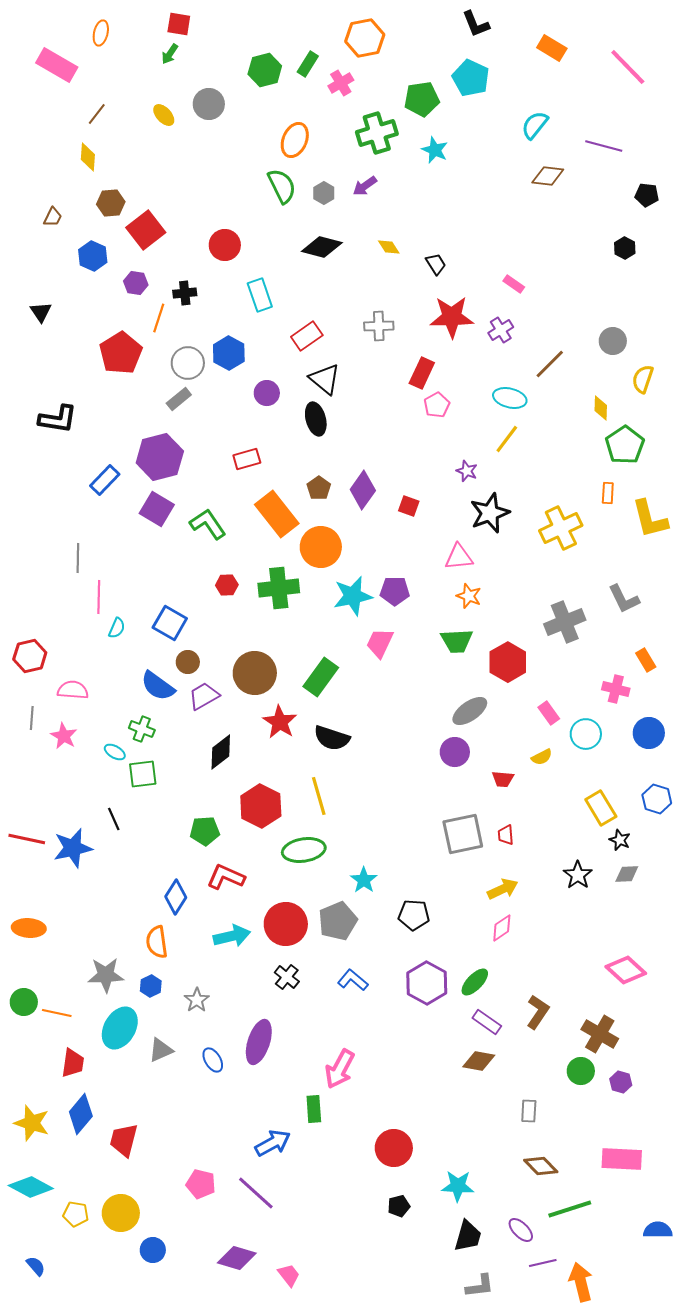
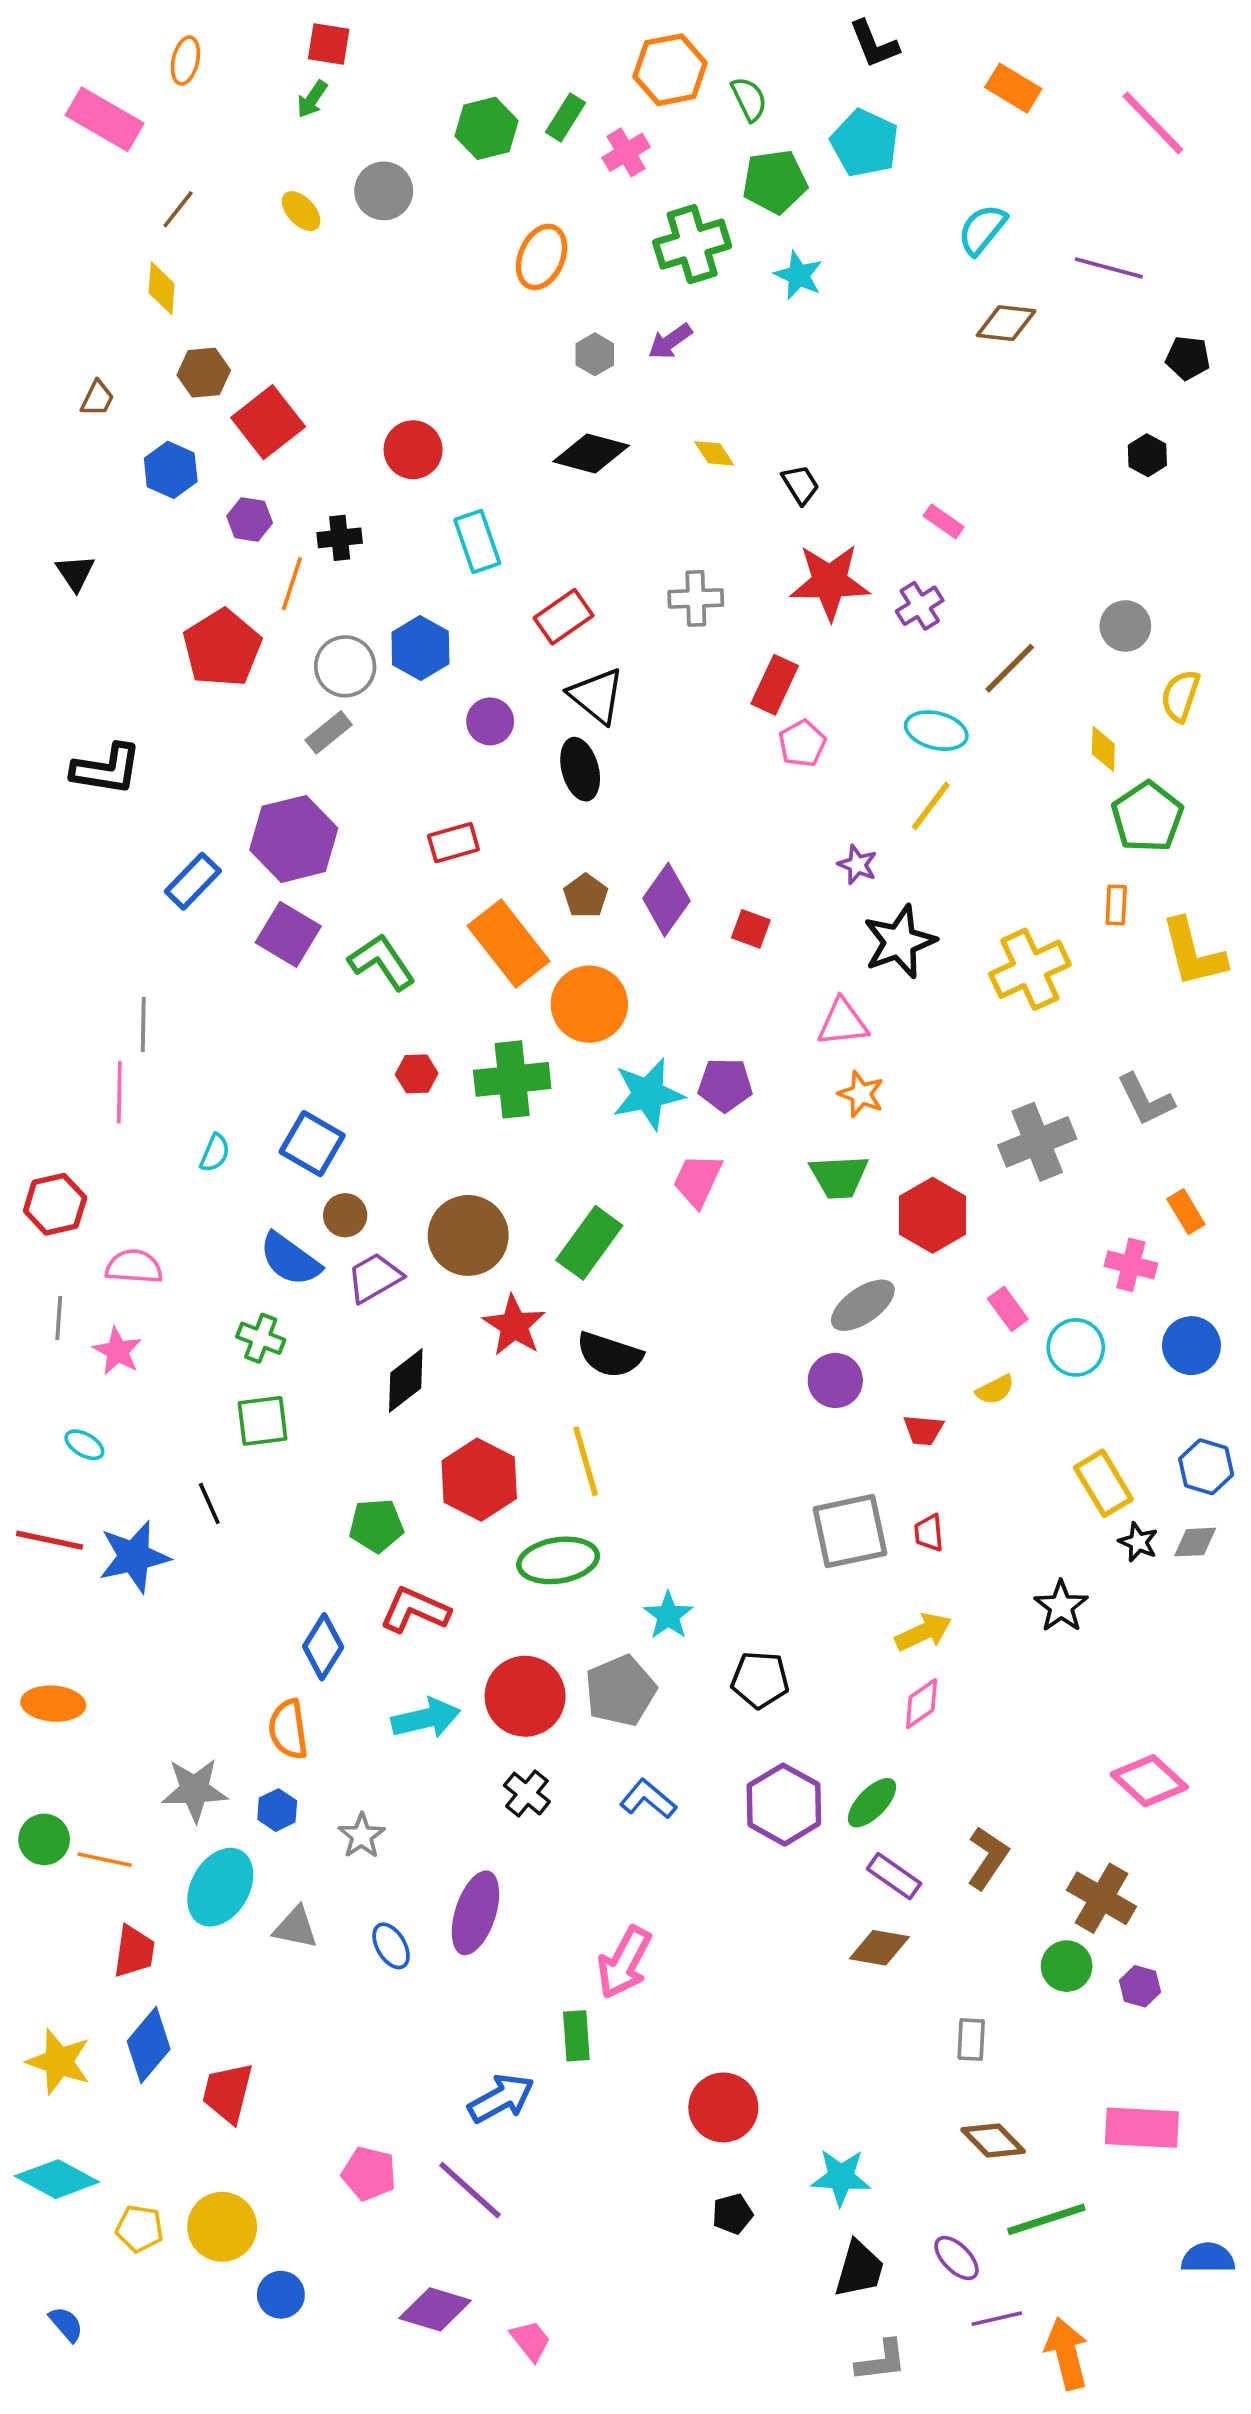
green semicircle: (282, 186) -> (749, 99), moved, size x0.7
pink line: (99, 597) -> (119, 1092), moved
cyan ellipse: (115, 752) -> (84, 1445), moved
gray diamond: (627, 874) -> (1195, 1542), moved
gray triangle: (161, 1050) -> (296, 1928), turned 36

